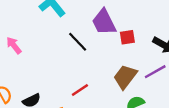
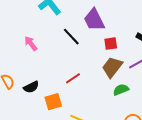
red square: (127, 37) -> (111, 44), moved
pink arrow: (14, 45) -> (31, 43), moved

